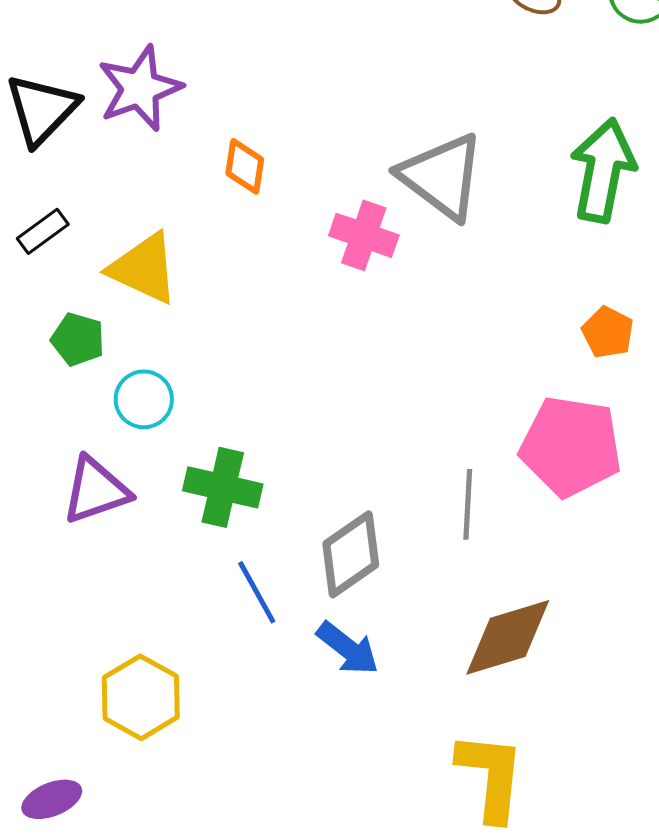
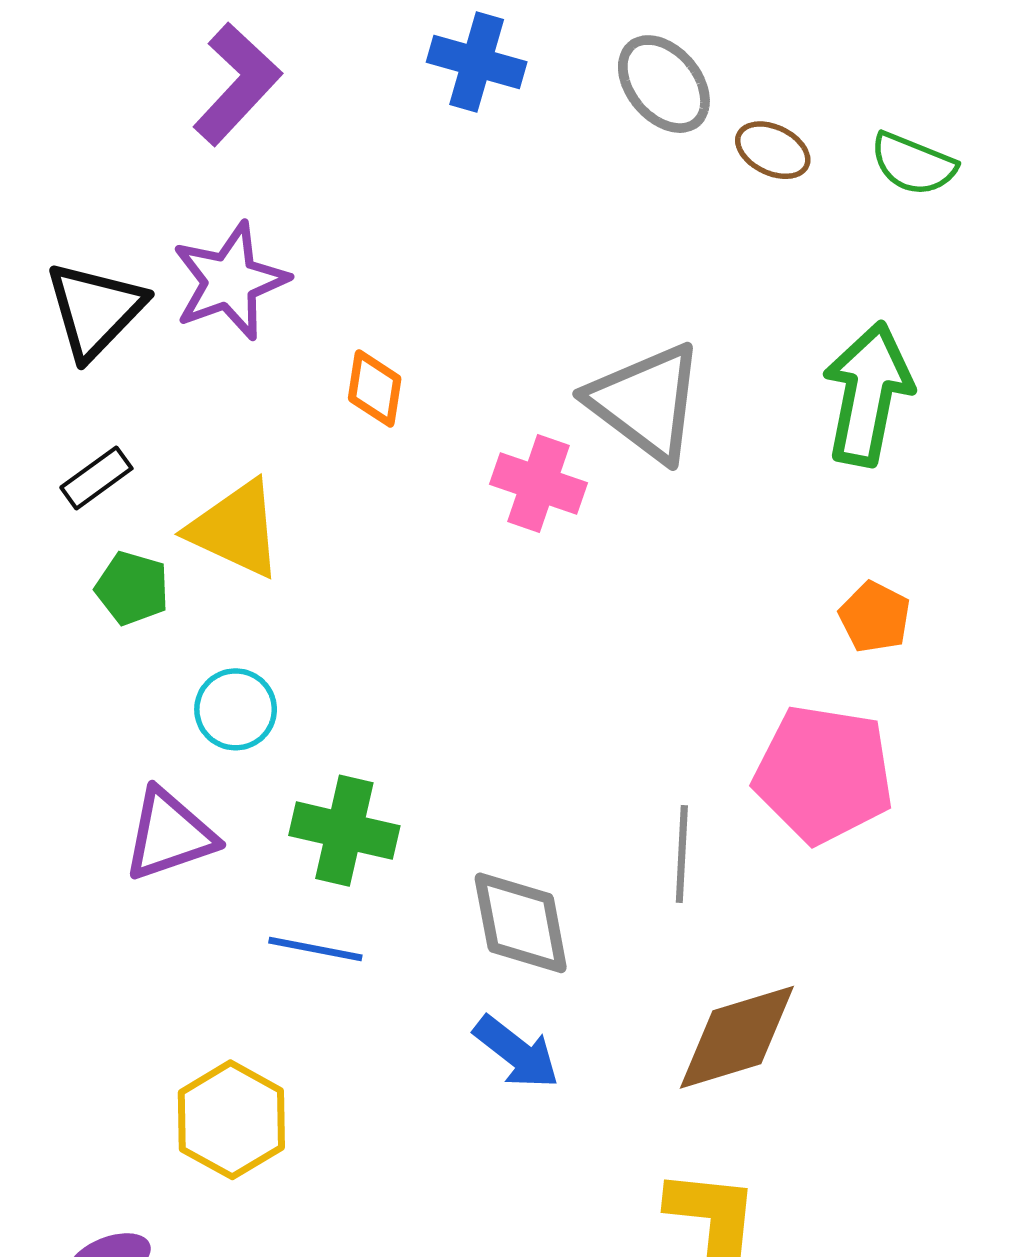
green pentagon: (78, 339) -> (132, 588), moved
gray diamond: (351, 554) -> (521, 923), turned -66
blue line: (257, 592) -> (315, 949), moved, turned -50

